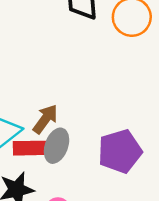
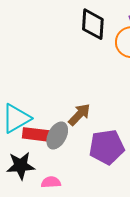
brown arrow: (45, 119) -> (79, 115), moved

